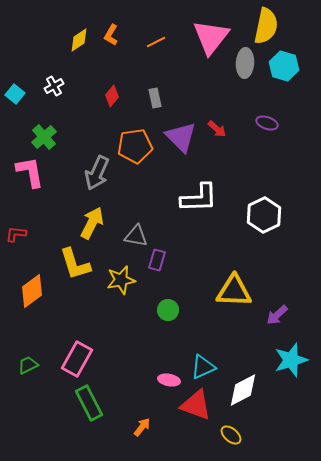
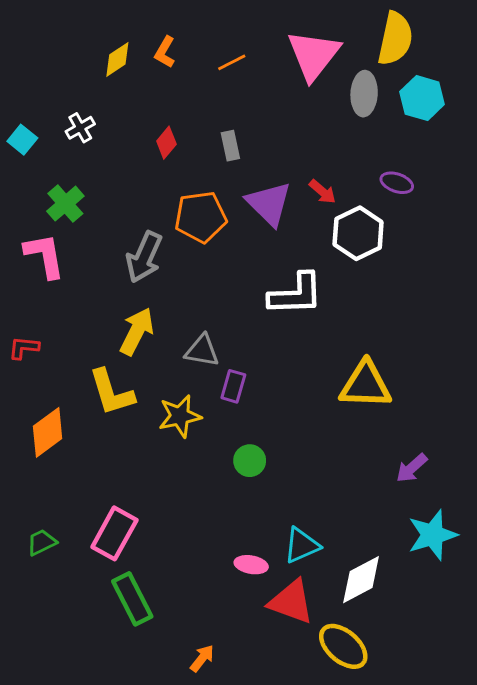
white hexagon: (264, 215) -> (358, 233), moved
yellow triangle: (234, 291) -> (366, 385), moved
orange arrow: (142, 427) -> (202, 658), moved
yellow ellipse: (231, 435) -> (343, 646), size x1.6

